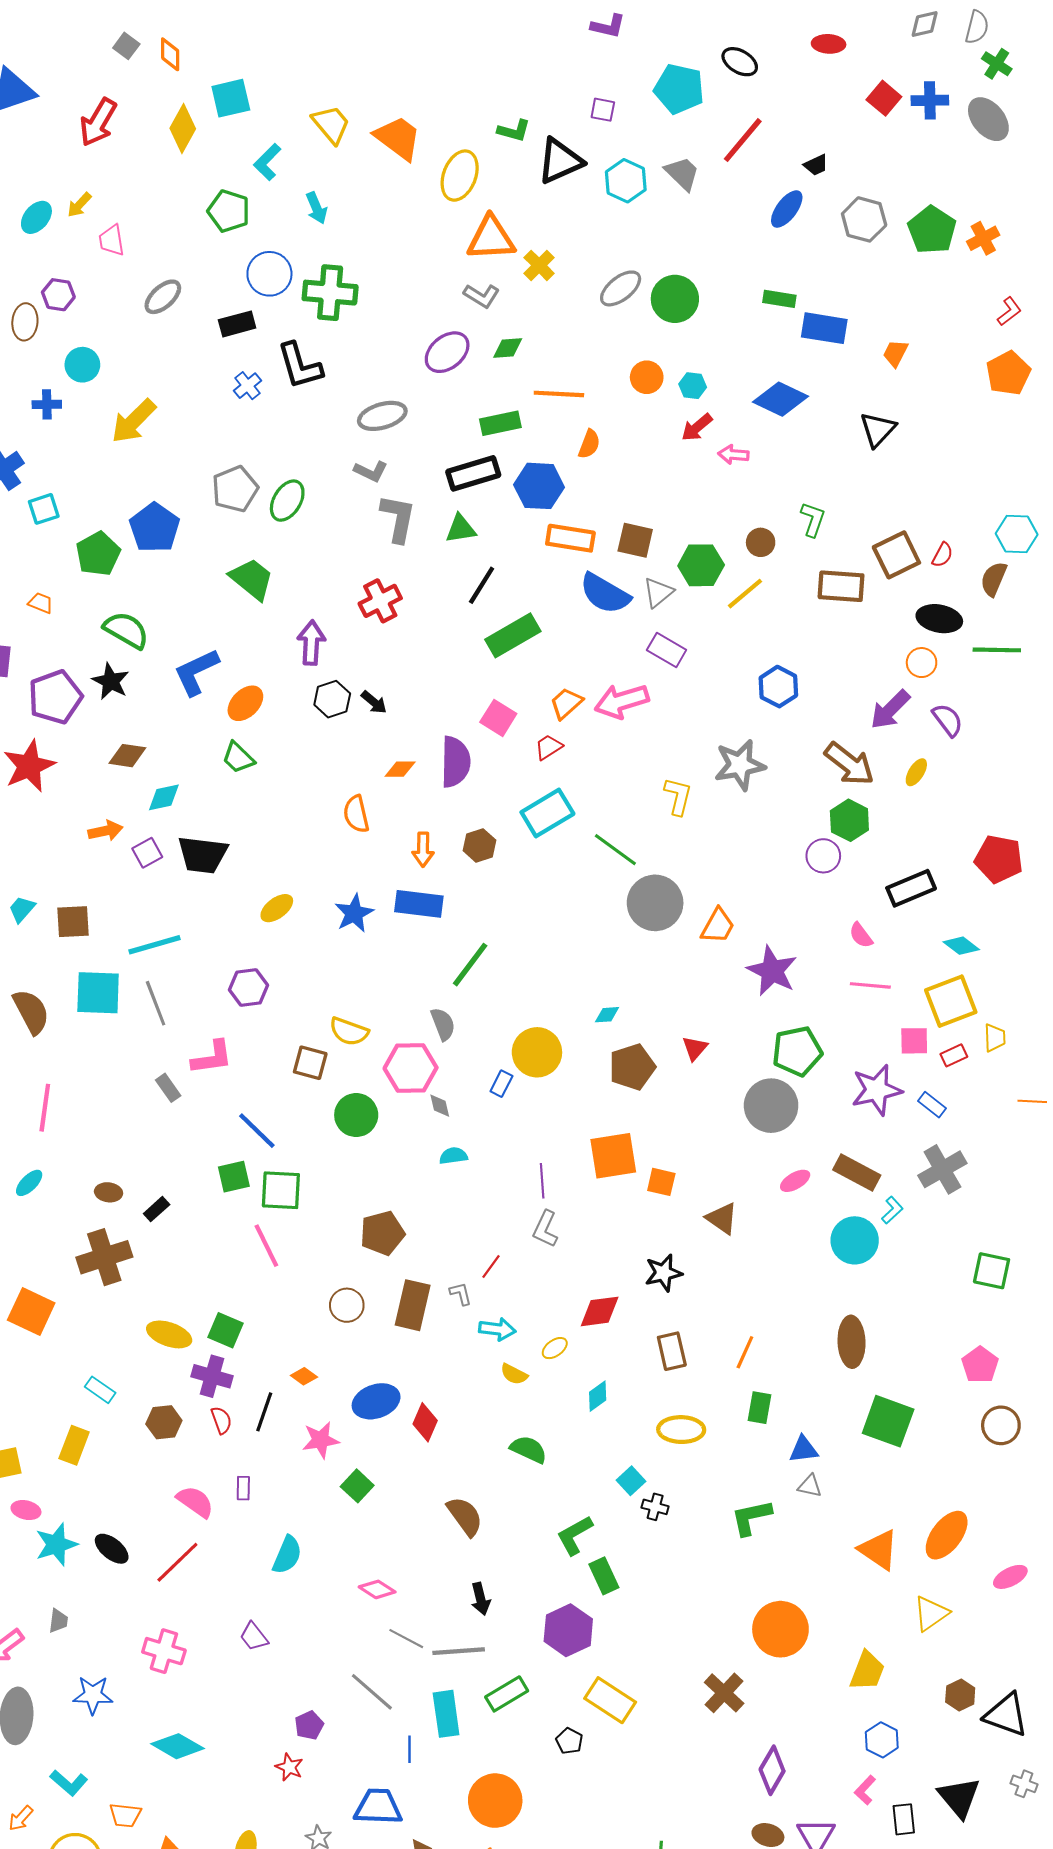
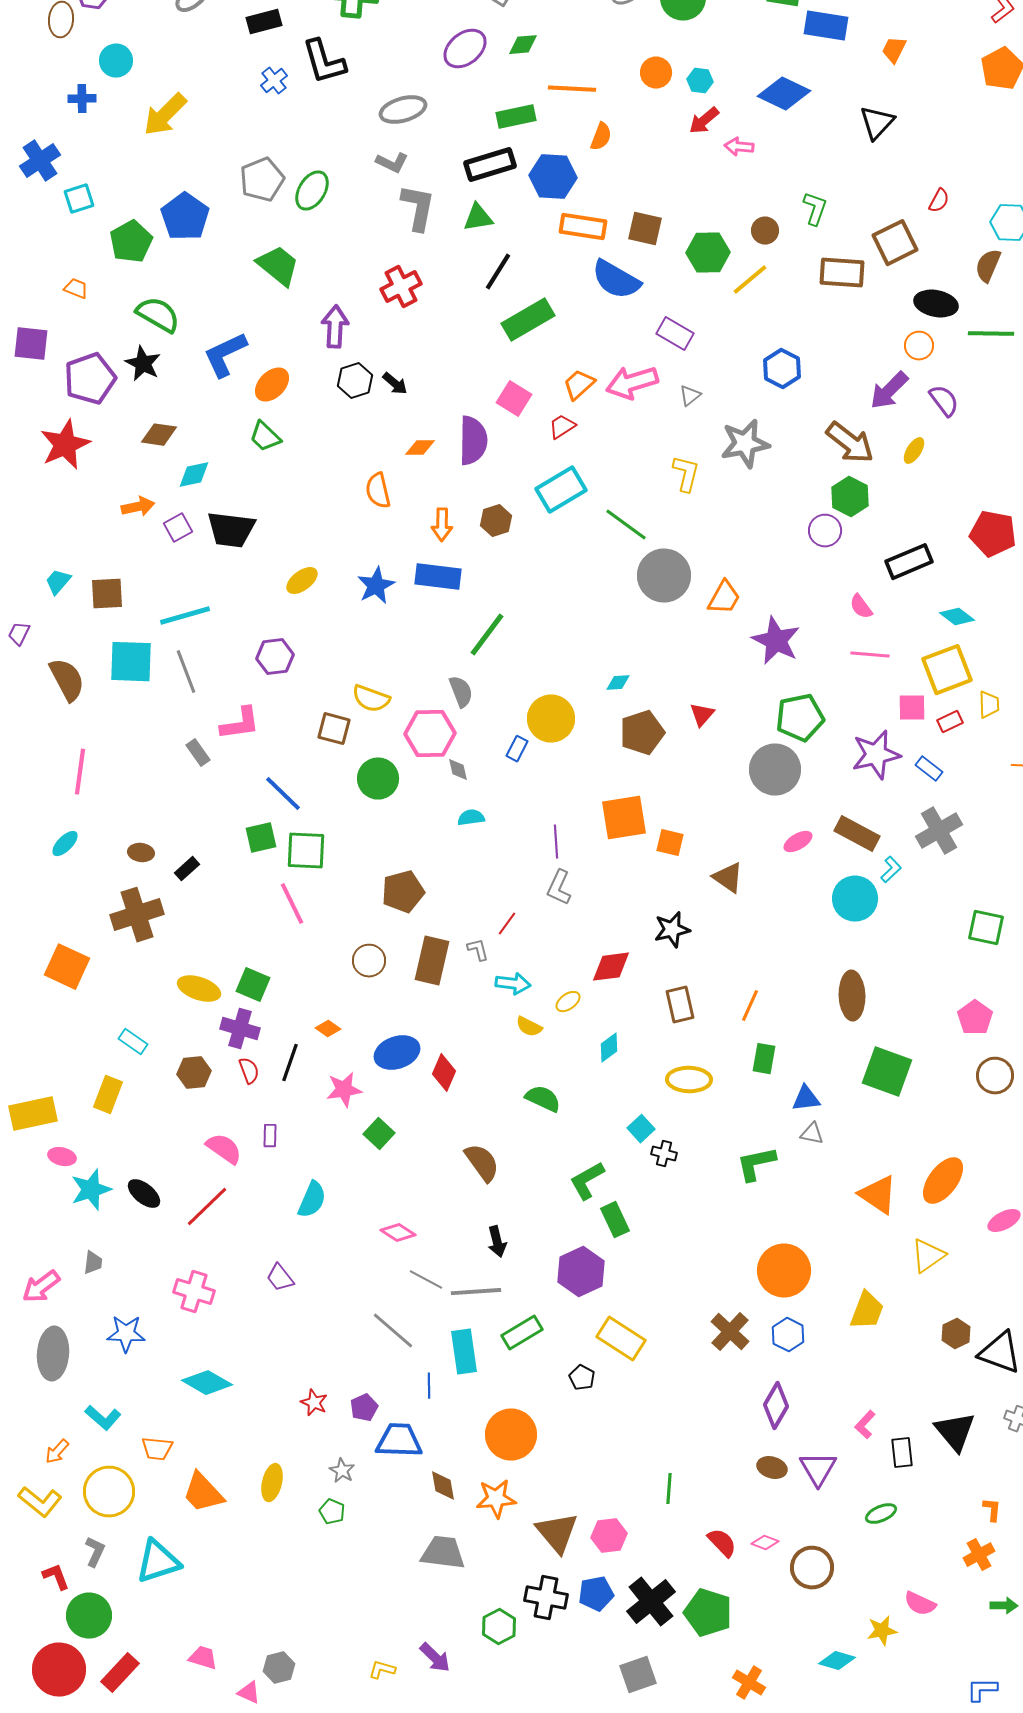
red semicircle: (942, 555) -> (939, 201), moved
gray triangle: (658, 593) -> (690, 396), moved, size x0.7
purple pentagon: (309, 1725) -> (364, 1408), moved
blue hexagon: (882, 1740) -> (788, 1335), moved

